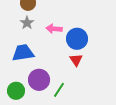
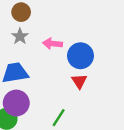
purple circle: (39, 80) -> (16, 103), moved

